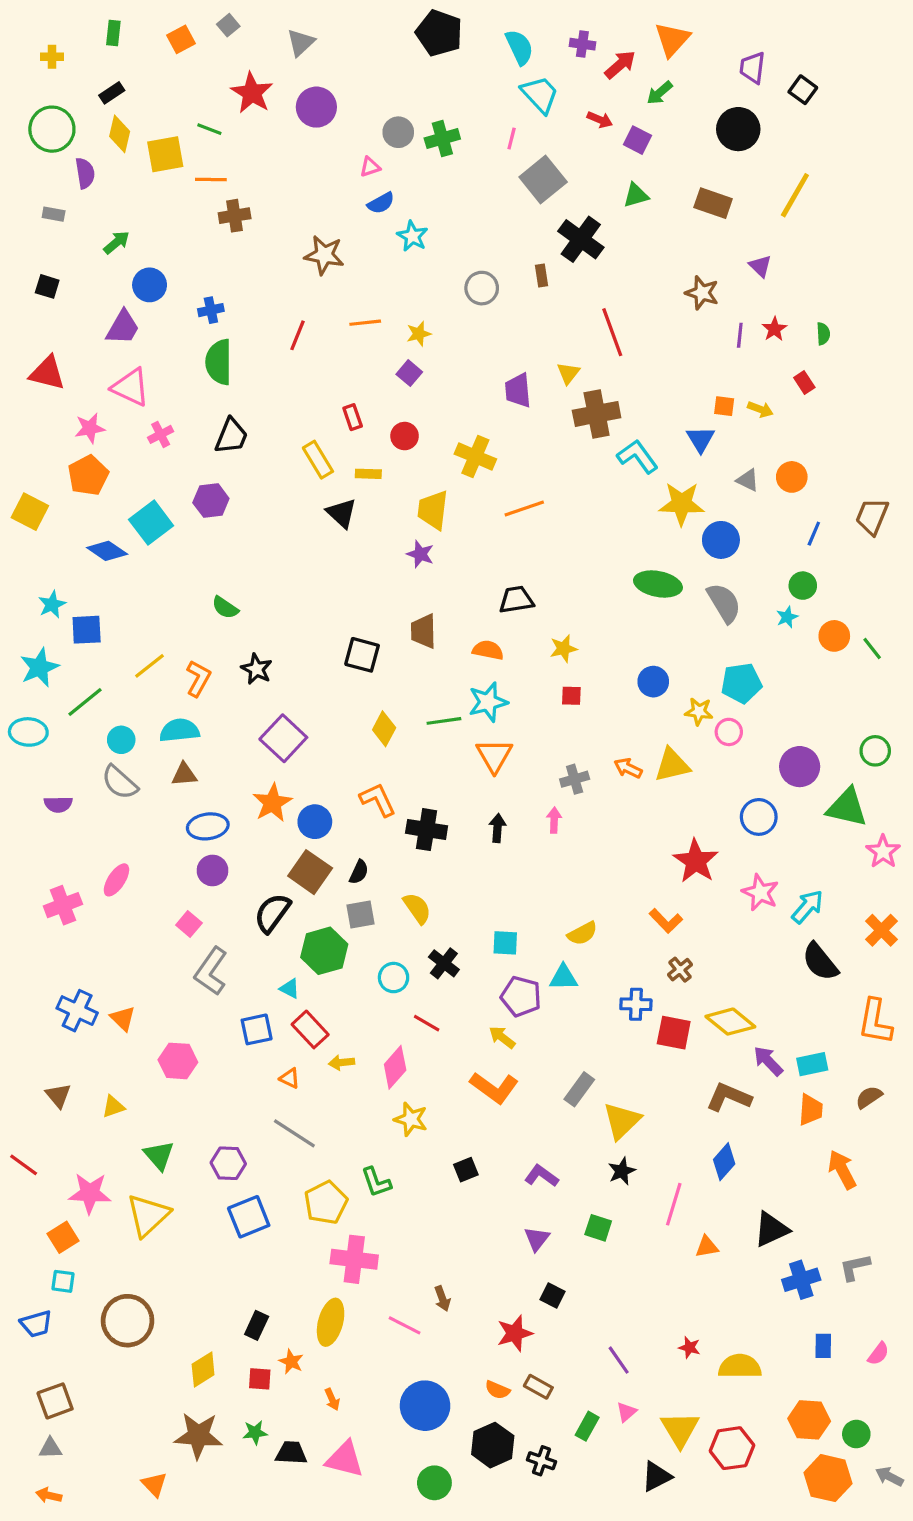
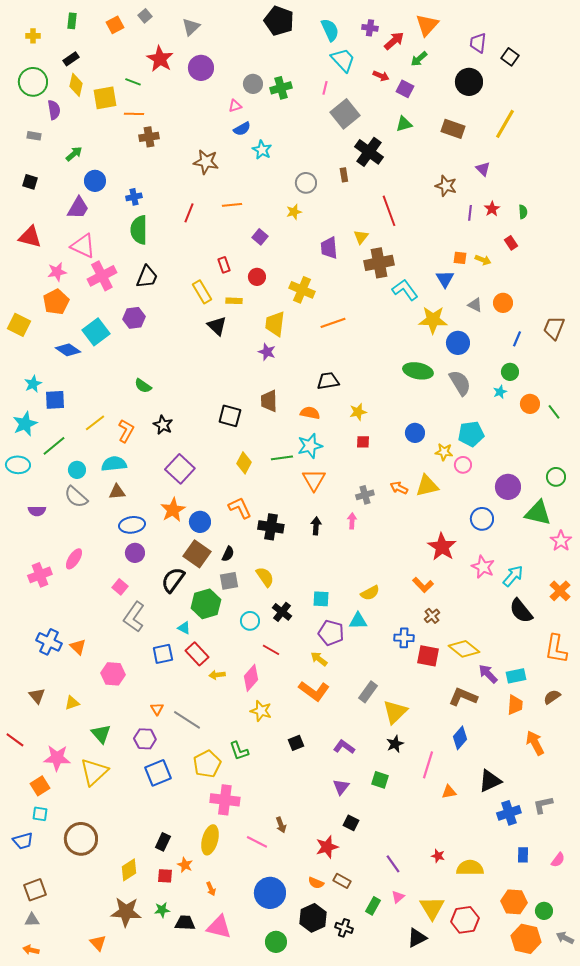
yellow star: (419, 334) -> (294, 212), moved
pink cross: (161, 434) -> (102, 276), size x1.8
orange triangle: (290, 1078) -> (157, 709), moved, turned 32

